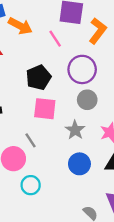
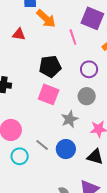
purple circle: (82, 69) -> (89, 69), size x0.7
gray line: (31, 140) -> (42, 145), moved, turned -32

